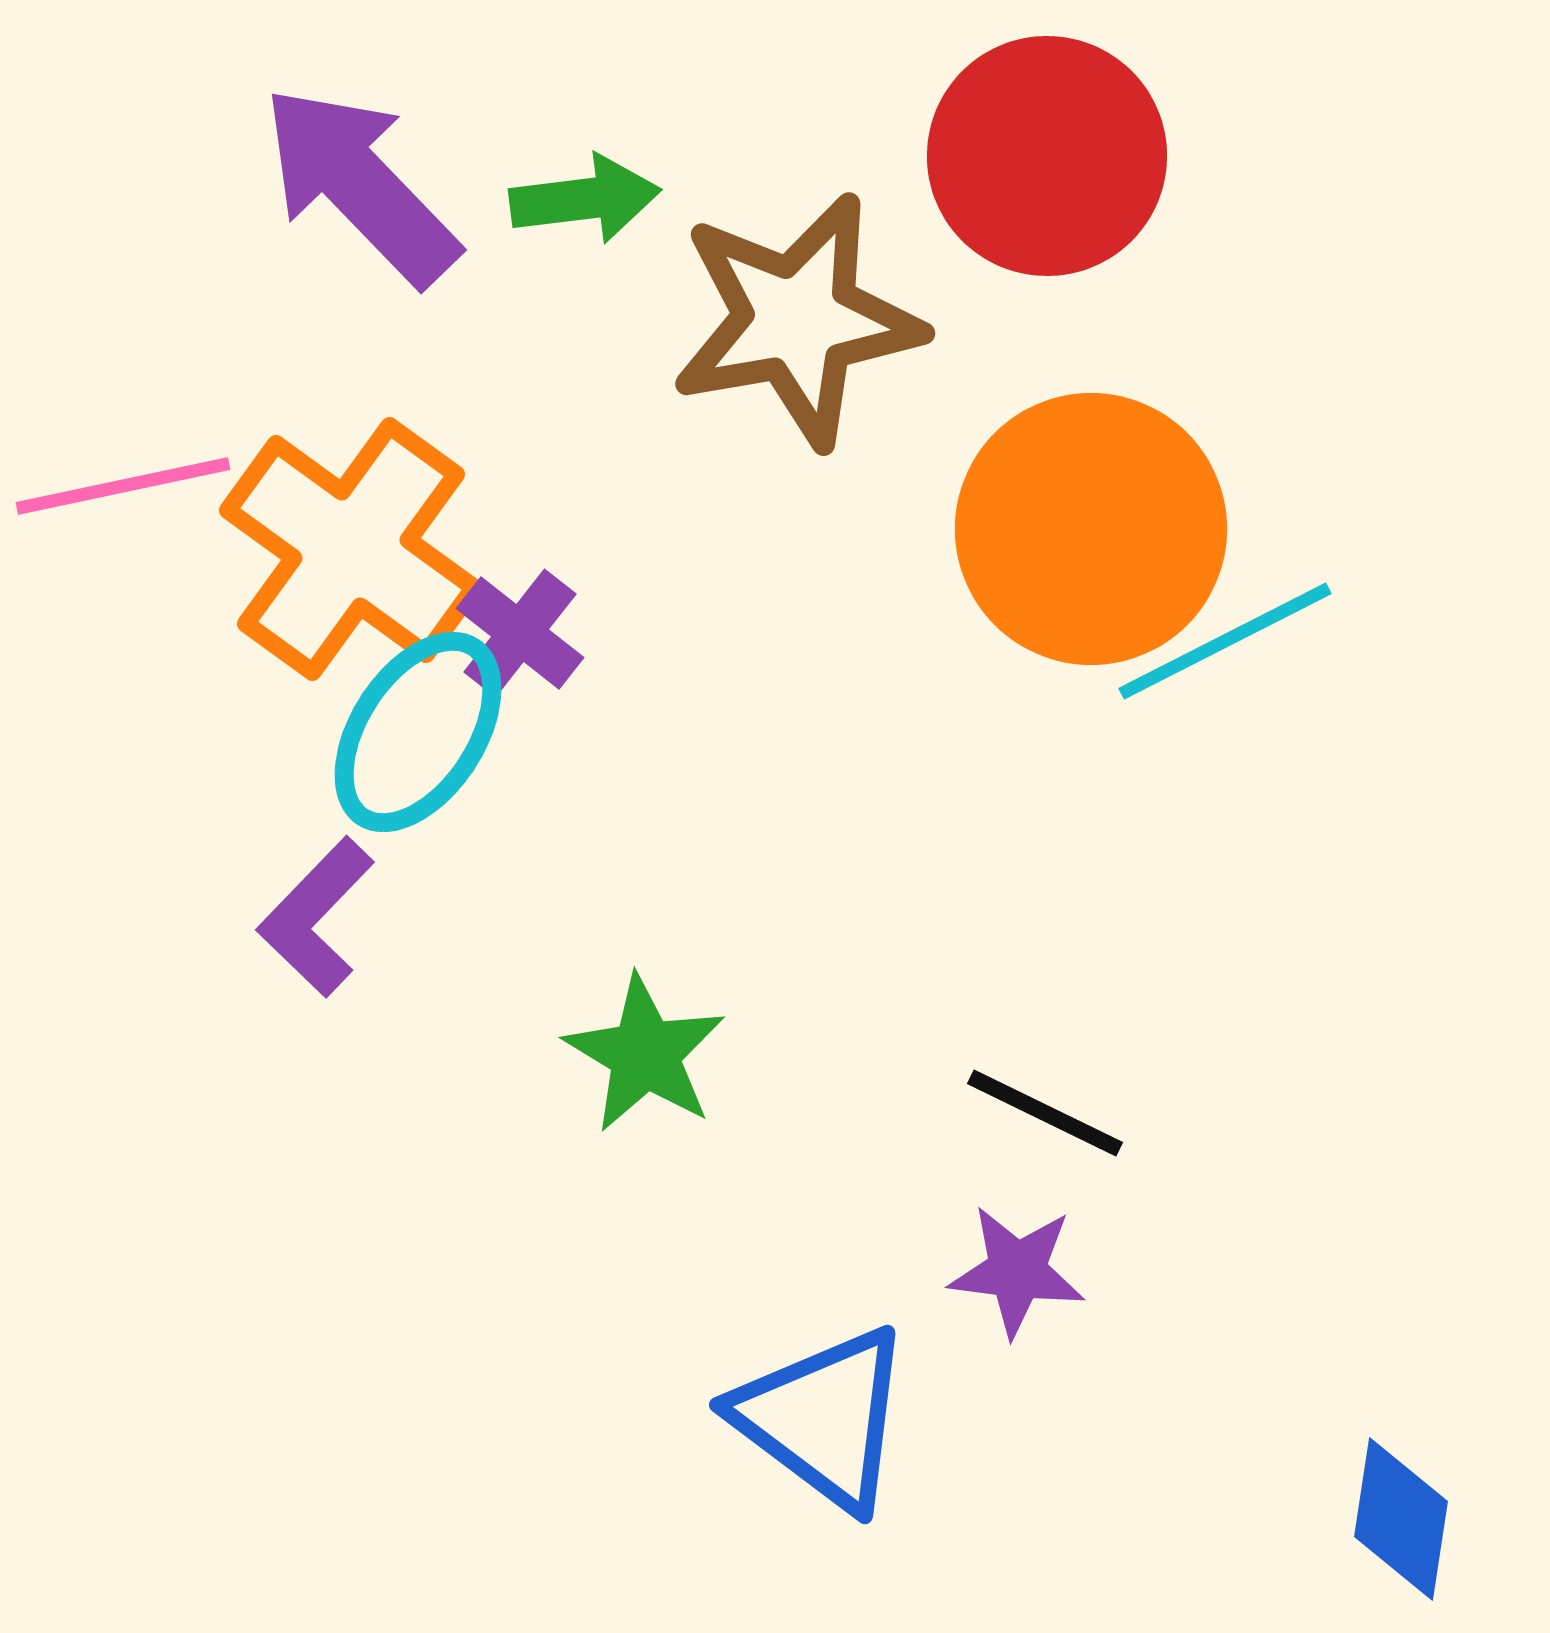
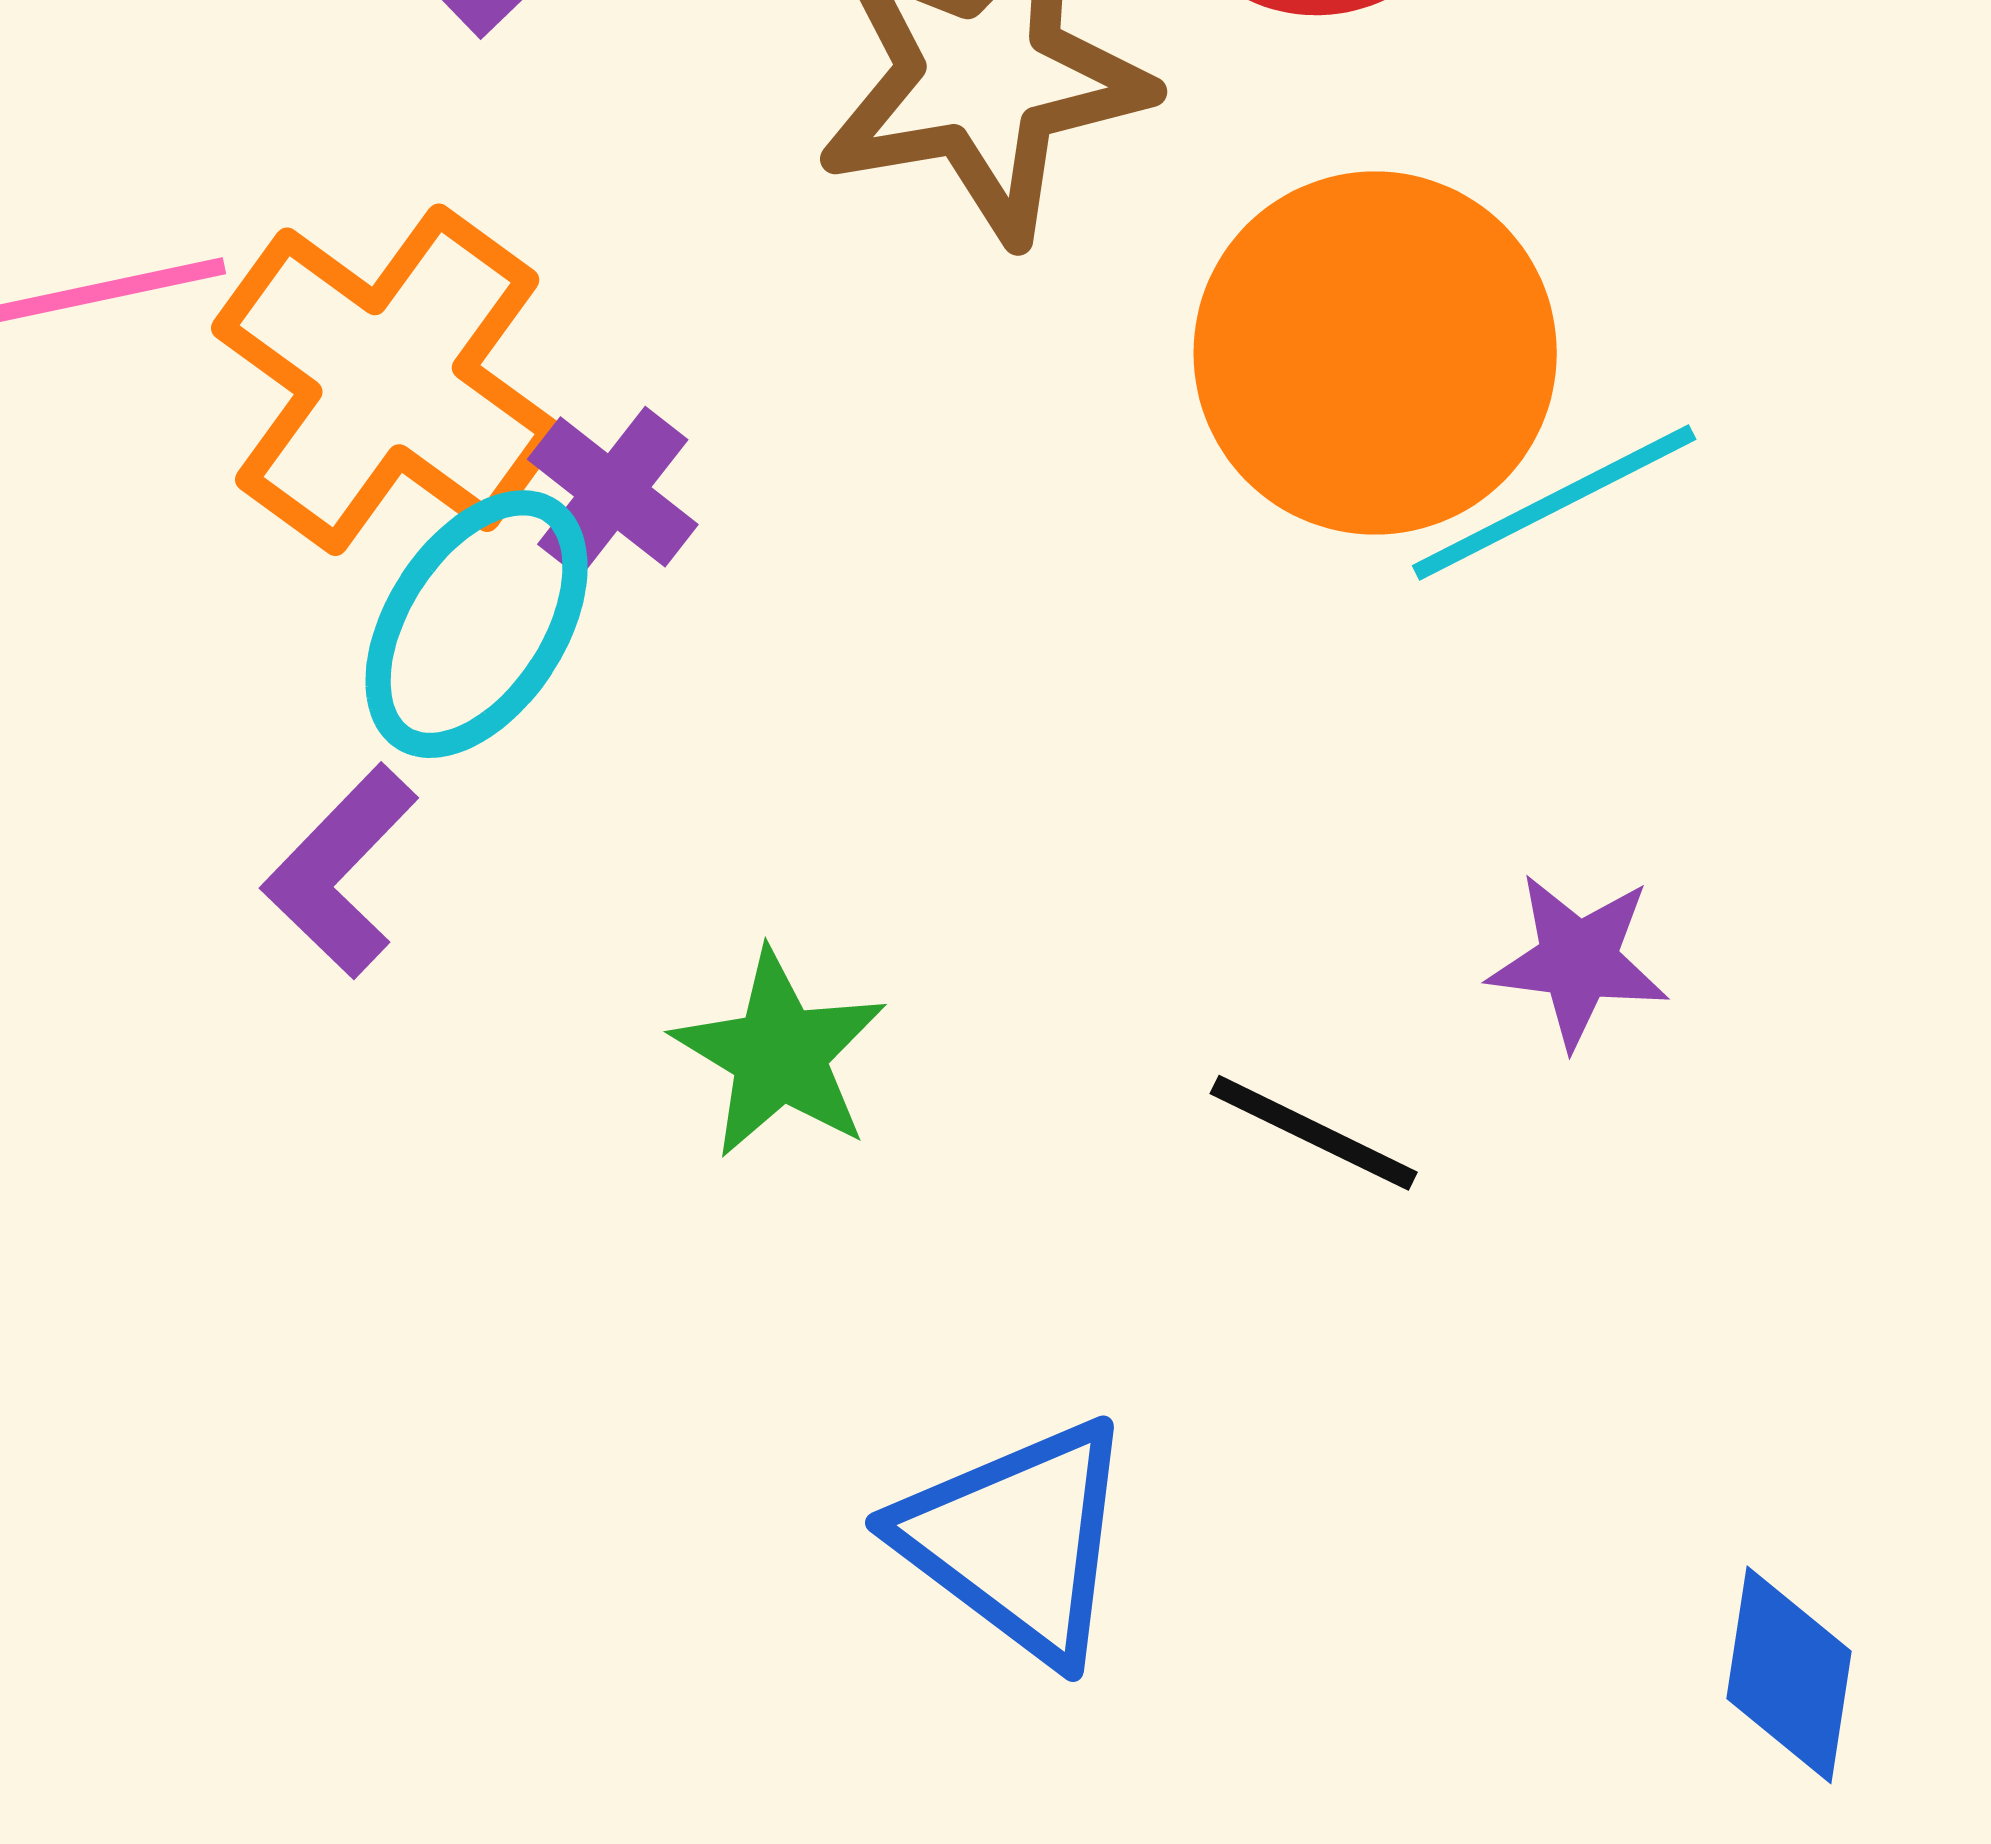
purple star: (1017, 1271) -> (1578, 961), moved

